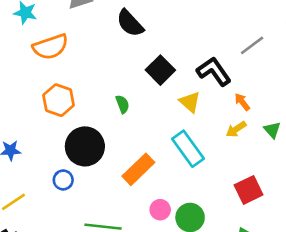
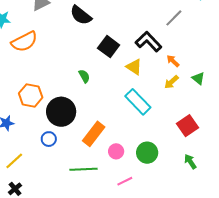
orange hexagon: (59, 100) -> (31, 95), moved
orange rectangle: (138, 169) -> (94, 134), moved
pink circle: (160, 210) -> (116, 151), moved

